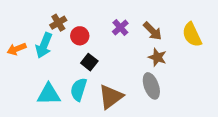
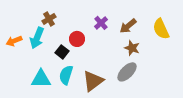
brown arrow: (153, 31) -> (128, 26), turned 96
red circle: (80, 36) -> (77, 39), moved
black square: (89, 62) -> (62, 52), moved
gray ellipse: (151, 86) -> (127, 72), turned 65

